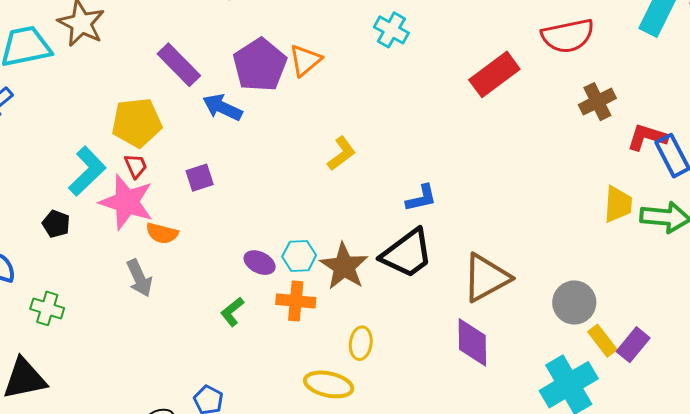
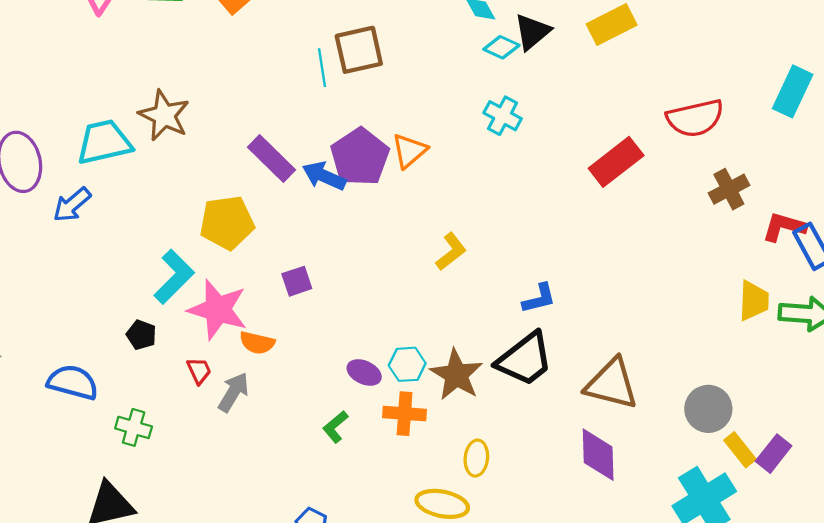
blue arrow: (222, 107) -> (324, 176), moved
red trapezoid: (136, 166) -> (199, 371), moved
gray arrow: (139, 278) -> (233, 392), turned -123
brown triangle: (486, 278) -> (612, 384), turned 44

